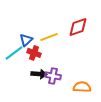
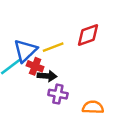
blue triangle: (26, 40) -> (25, 51), size x1.5
black arrow: (39, 74) -> (47, 76), moved

